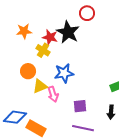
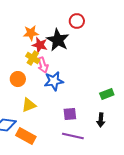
orange star: (24, 31) -> (31, 33), moved
yellow triangle: (40, 86) -> (29, 105), moved
pink arrow: (53, 94) -> (43, 65), moved

